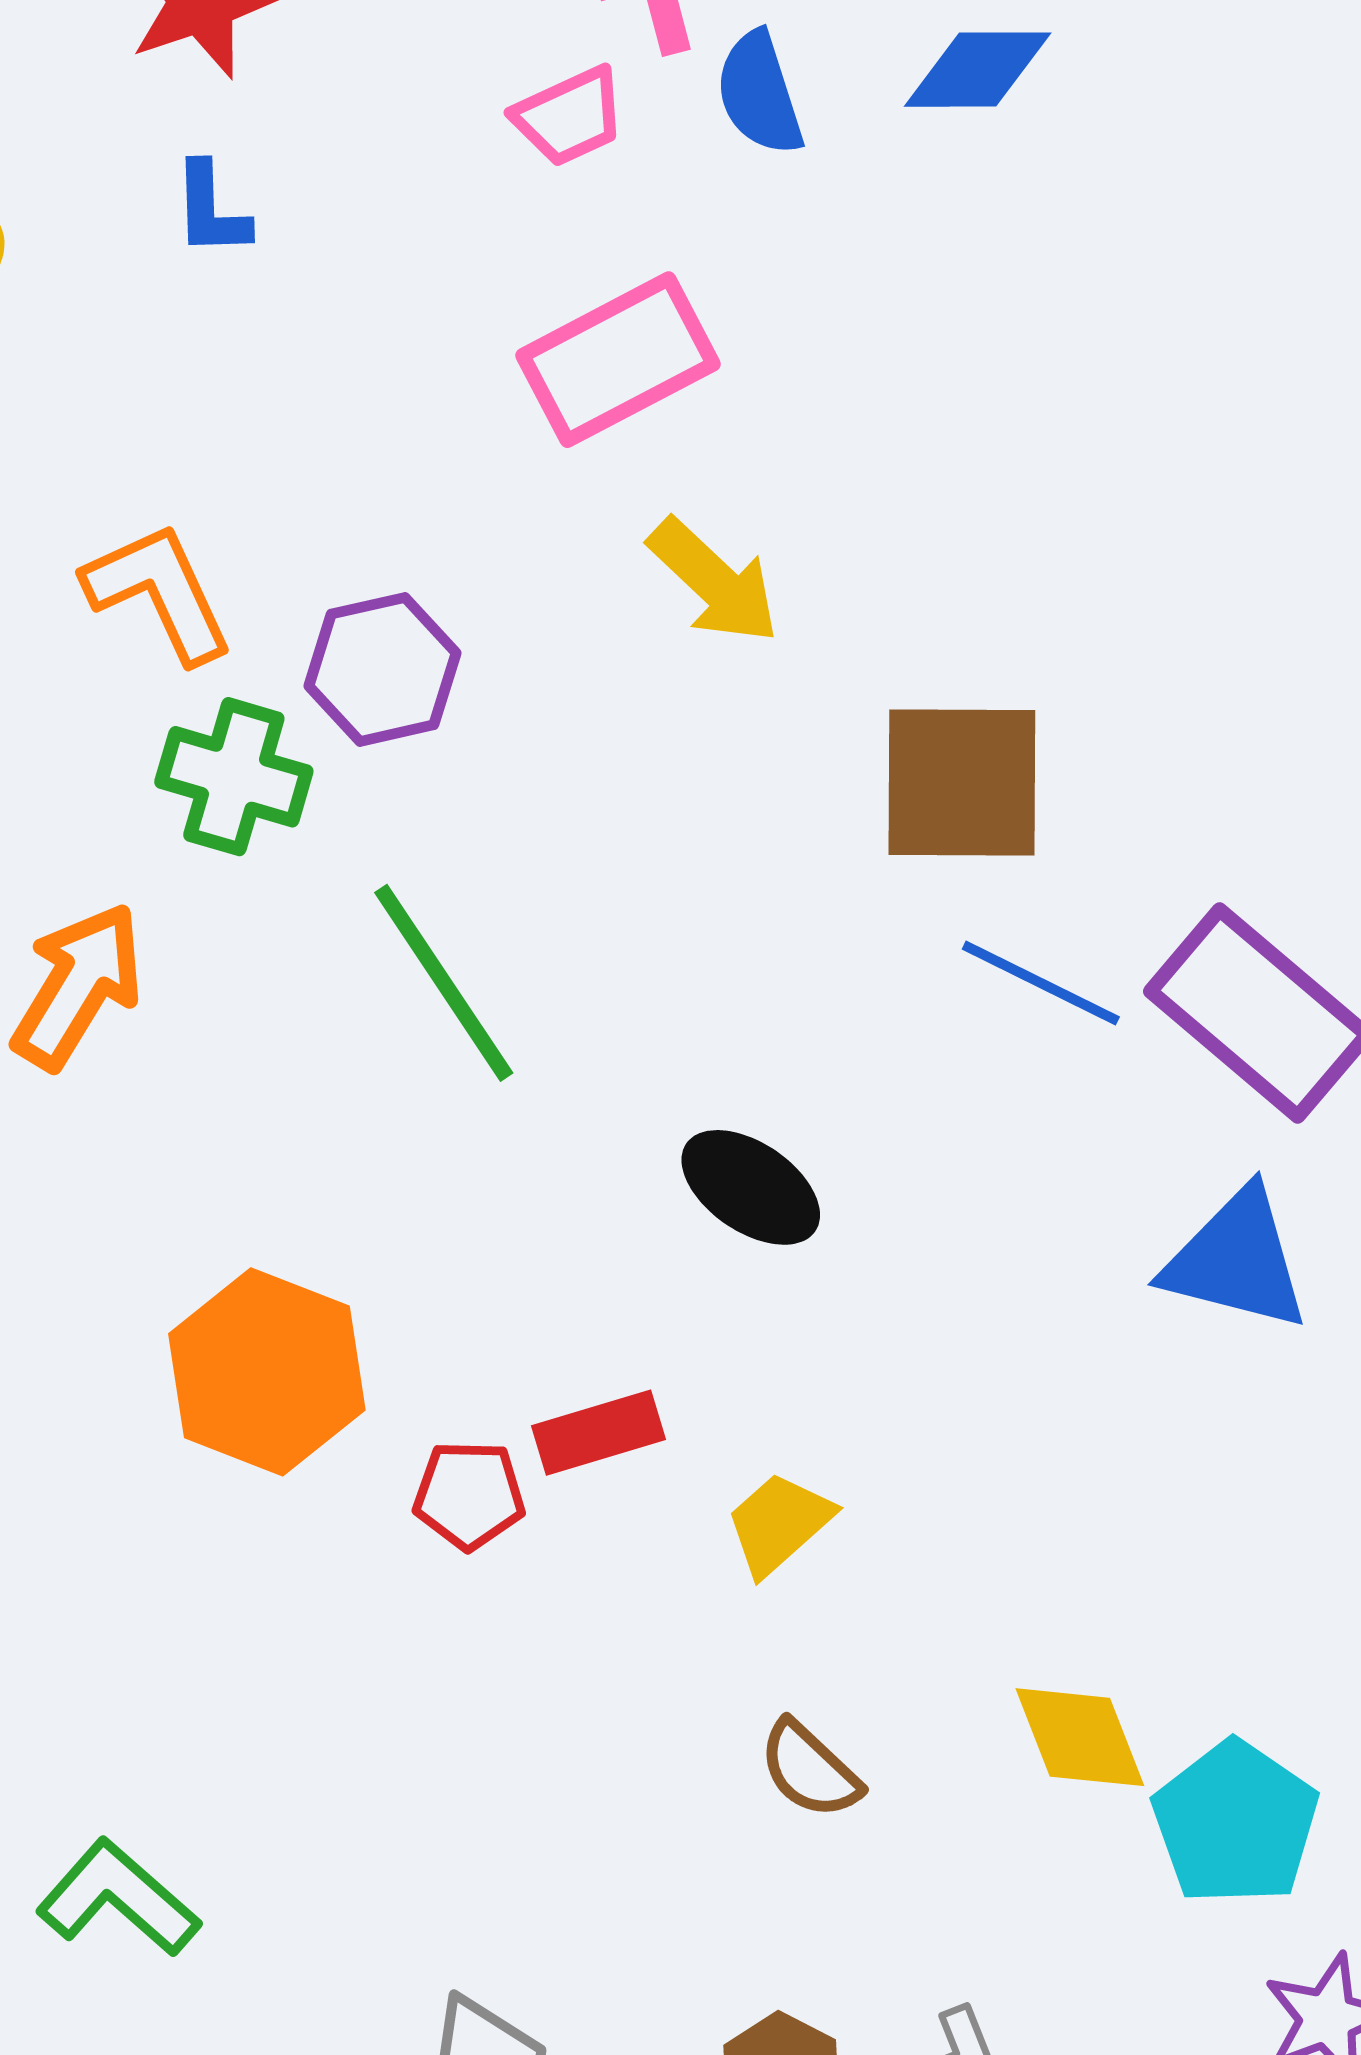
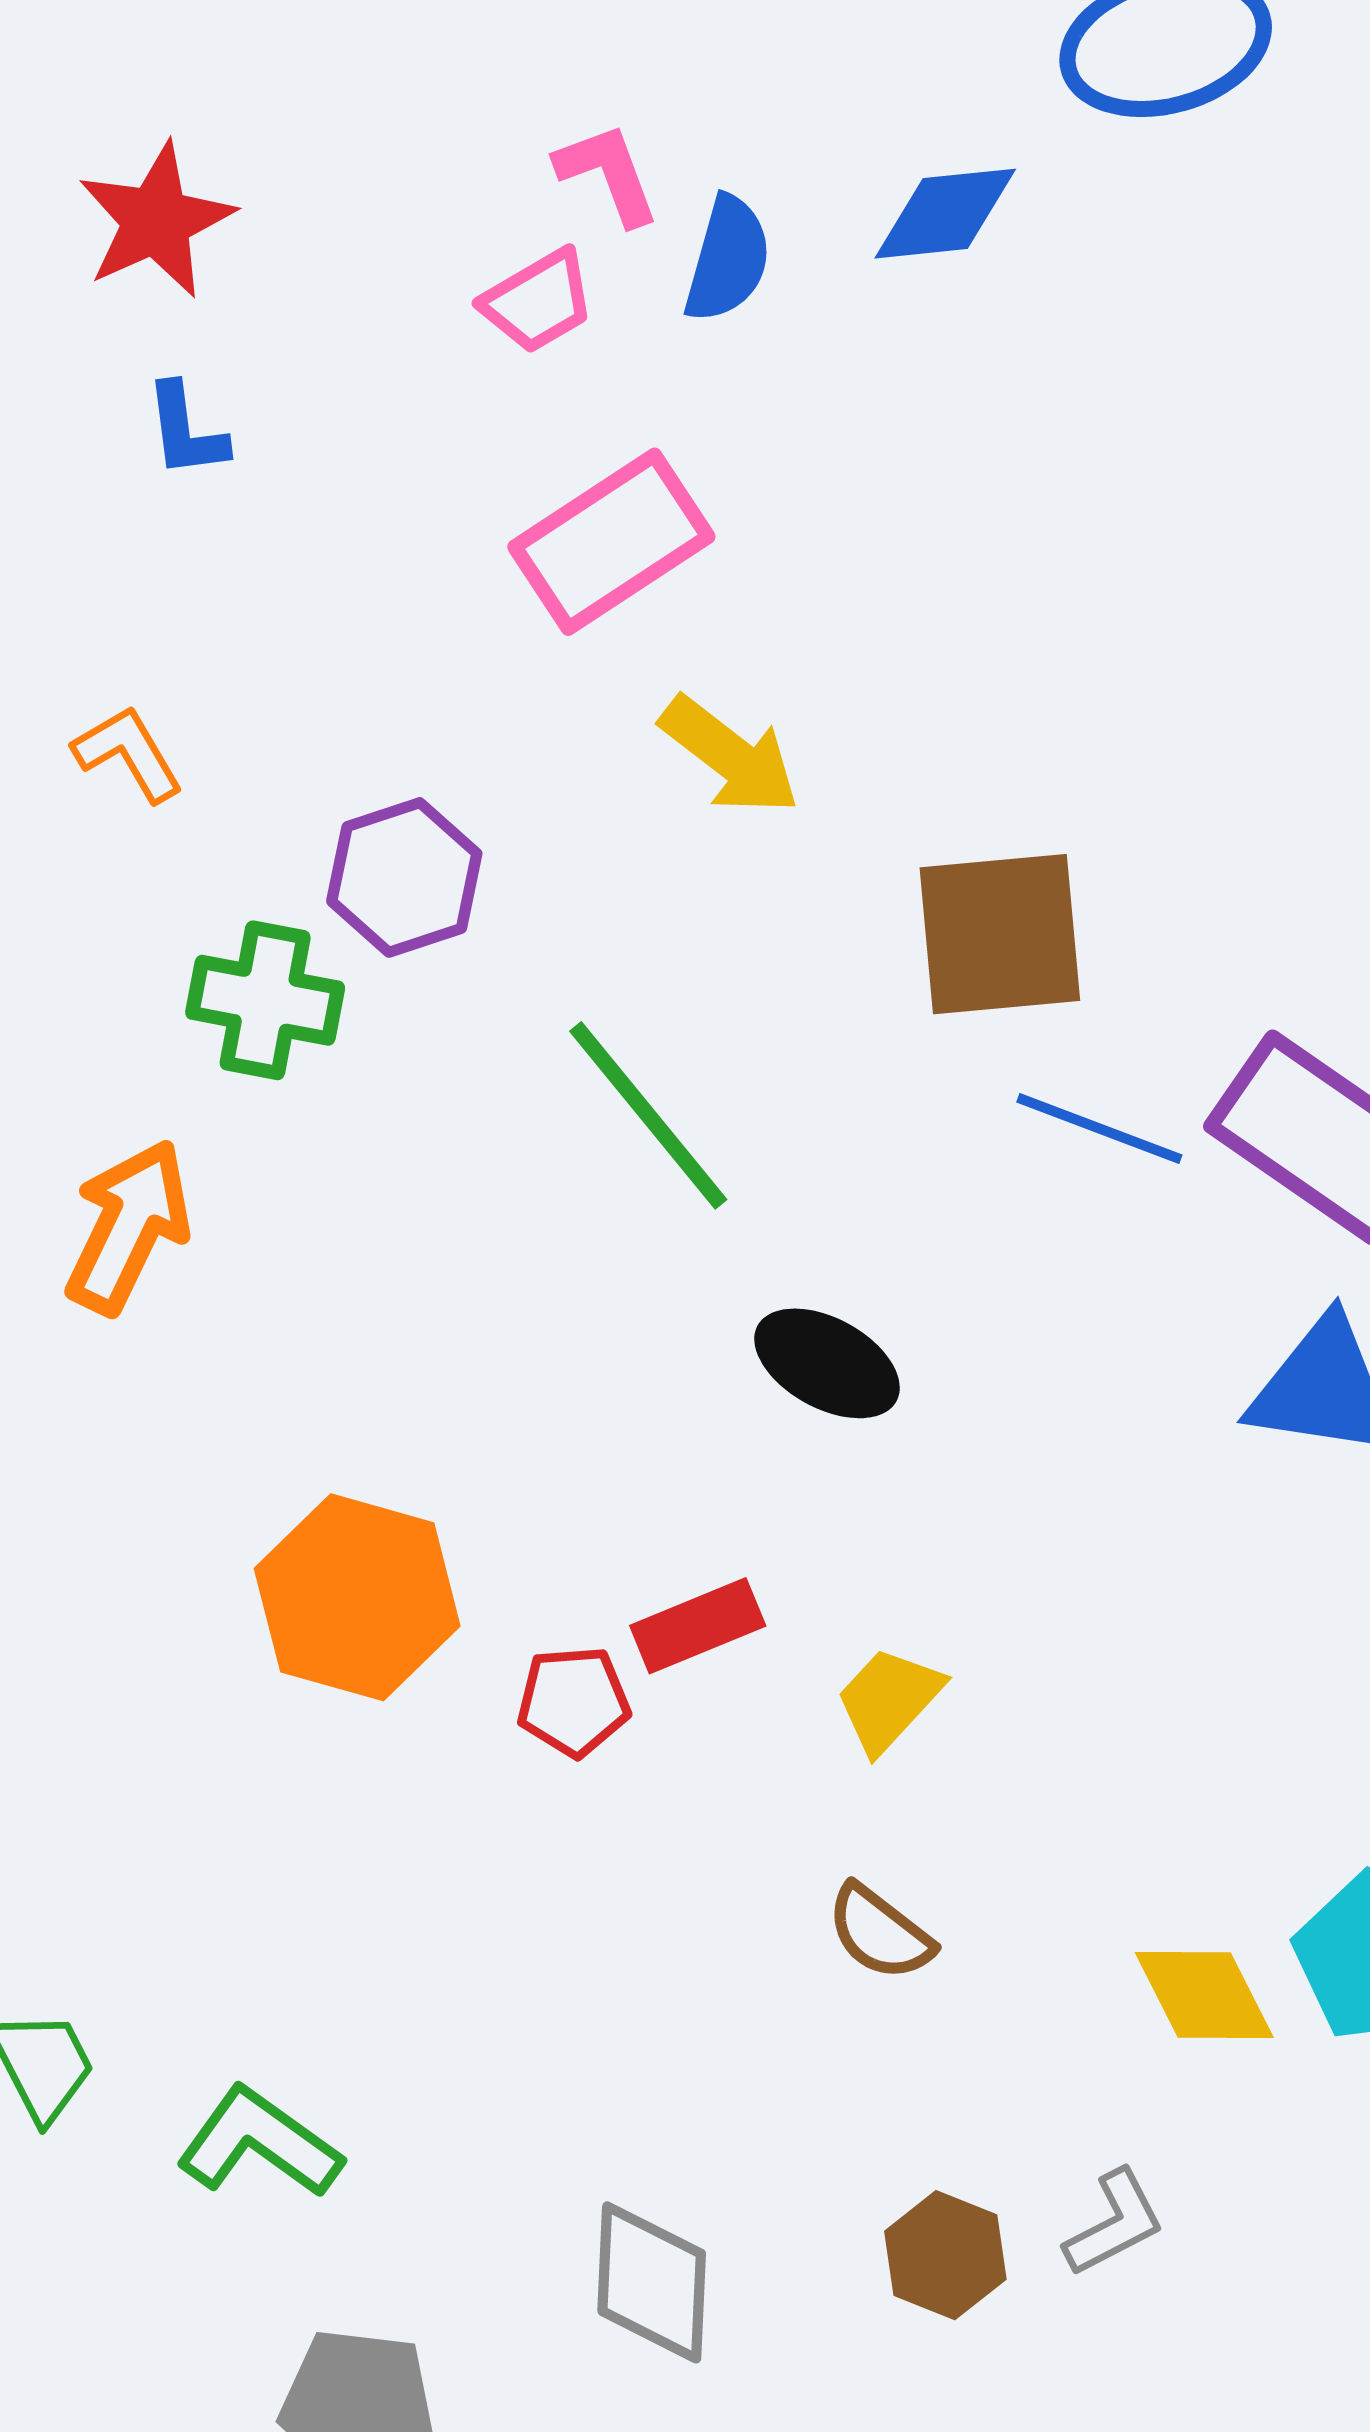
blue semicircle: (759, 93) -> (728, 259), turned -141
orange L-shape: (159, 592) -> (128, 753), moved, size x0.7
green line: (444, 983) -> (648, 1115), moved
yellow diamond: (1080, 1737) -> (1204, 1995), moved
brown semicircle: (810, 1770) -> (880, 1933), moved

